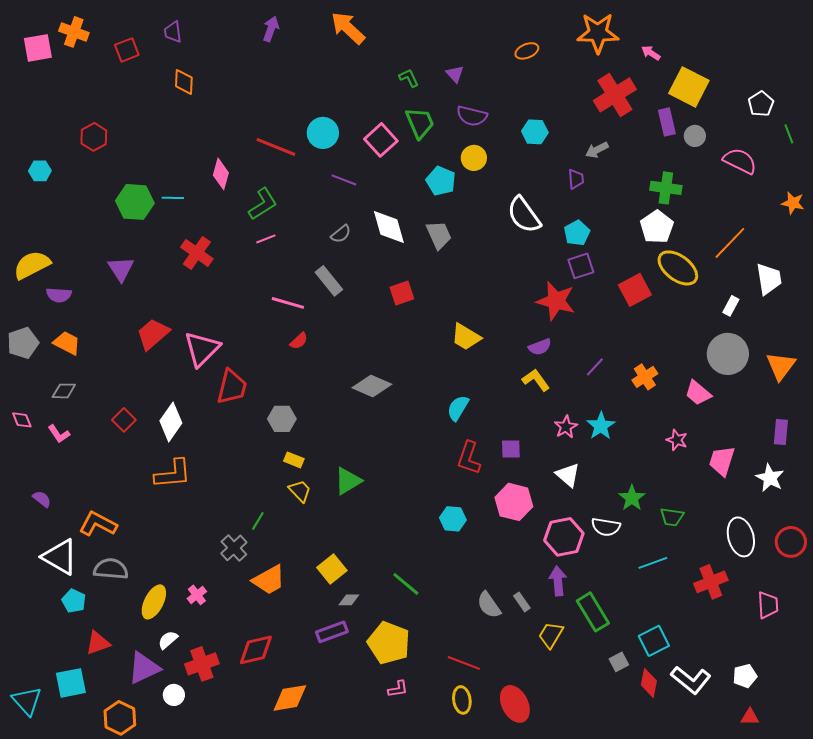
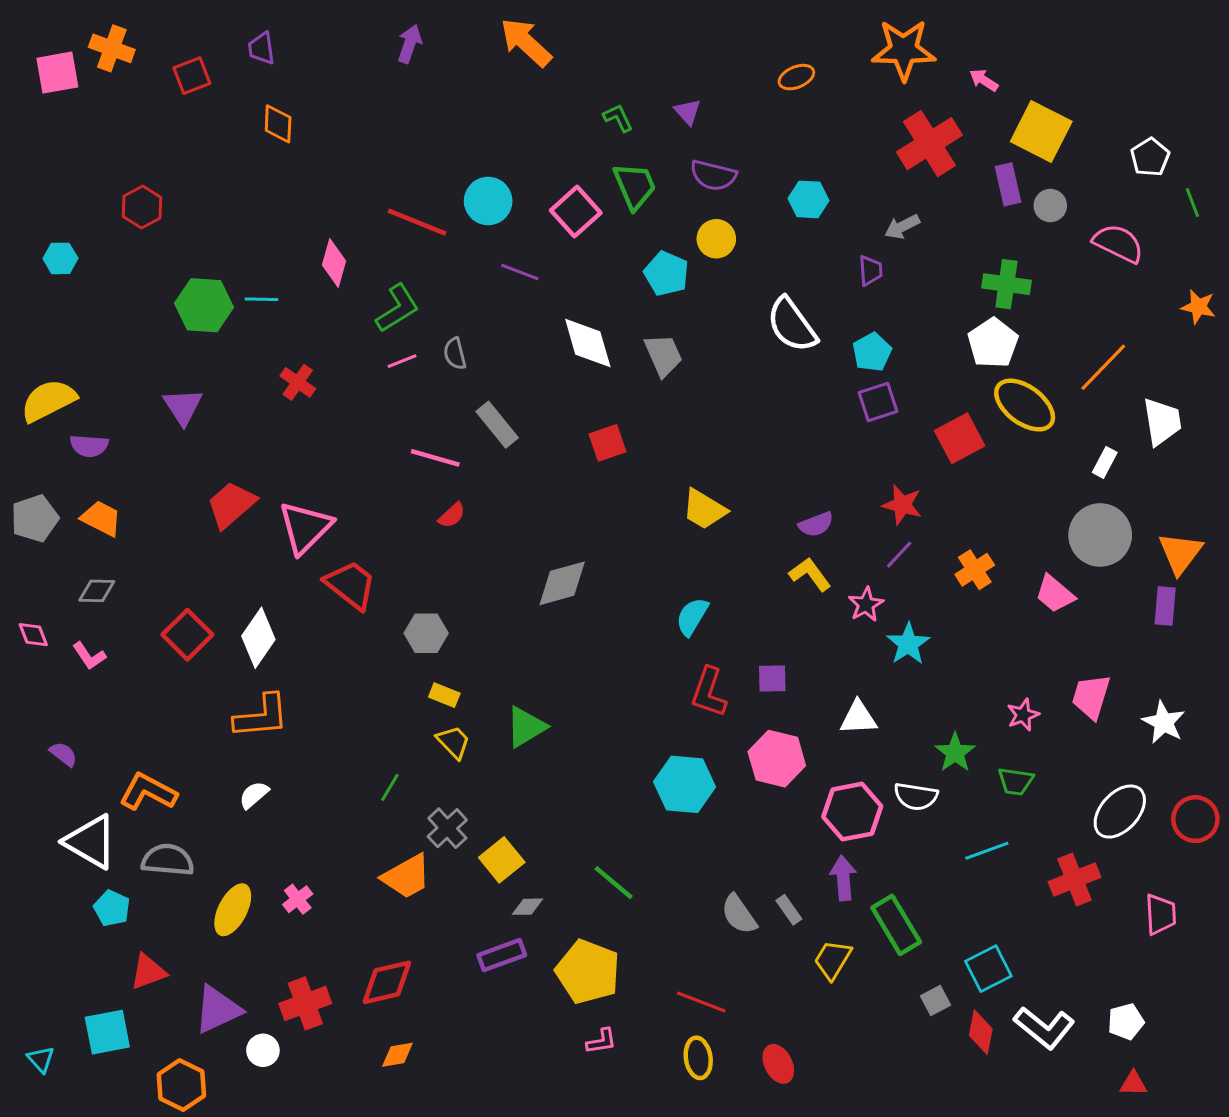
gray semicircle: (341, 234) -> (455, 354), moved, turned 115
red cross: (197, 253) -> (298, 382), size x0.7
red star: (556, 301) -> (902, 505), moved, size x0.7
gray diamond: (372, 386) -> (562, 583), turned -39
red trapezoid: (232, 387) -> (351, 585), turned -66
red square: (124, 420) -> (187, 635), size x1.4
pink star: (566, 427) -> (866, 604), moved
purple rectangle: (781, 432) -> (1165, 606), moved
pink star: (677, 440) -> (1023, 715), moved, turned 30
white triangle: (568, 475) -> (858, 718), turned -44
cyan hexagon: (453, 519) -> (685, 784), size x1.5
white ellipse: (741, 537) -> (1120, 812), turned 57
gray cross: (234, 548) -> (447, 828), moved
white semicircle: (168, 640) -> (254, 795), moved
orange diamond: (290, 698) -> (397, 1055), moved, size x0.6
cyan triangle: (27, 701) -> (41, 1059), size x0.6
red ellipse: (515, 704) -> (778, 1064), size x0.7

